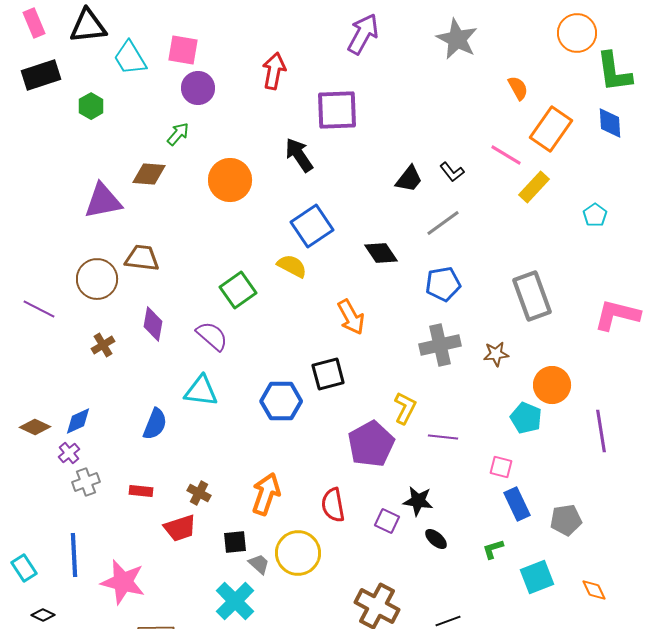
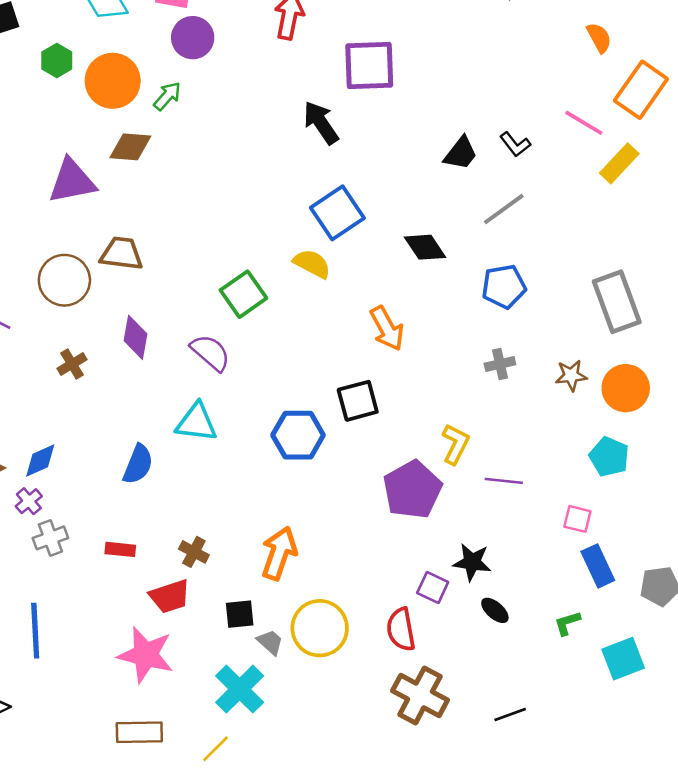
orange circle: (230, 180) -> (113, 81), moved
gray cross: (440, 345) -> (500, 364), size x0.6
orange circle: (552, 385) -> (626, 388), moved
red semicircle: (333, 505) -> (401, 629), moved
pink star: (123, 582) -> (146, 655), moved

